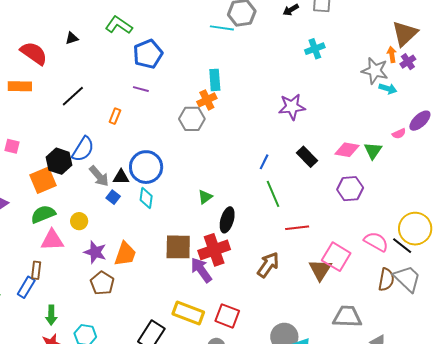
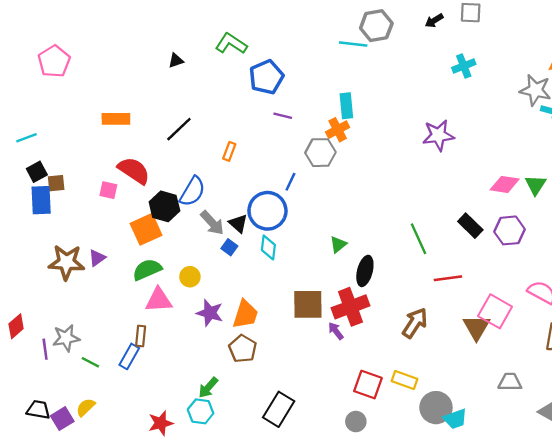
red semicircle: (34, 53) -> (134, 170), moved
purple line: (141, 89) -> (283, 116), moved
black rectangle: (307, 157) -> (470, 226), moved
blue line: (264, 162) -> (290, 182), moved
black triangle: (121, 177) -> (238, 223), turned 42
purple arrow: (201, 270) -> (336, 331), size x0.6
brown pentagon: (102, 283) -> (243, 349), moved
yellow rectangle: (188, 313) -> (404, 380), moved, size x0.7
green arrow: (51, 315) -> (208, 388), moved, turned 42
gray trapezoid: (347, 317) -> (510, 382), size x0.7

